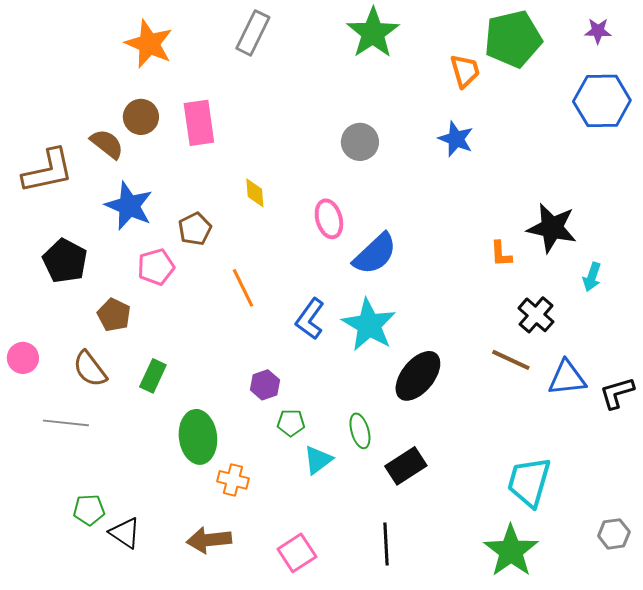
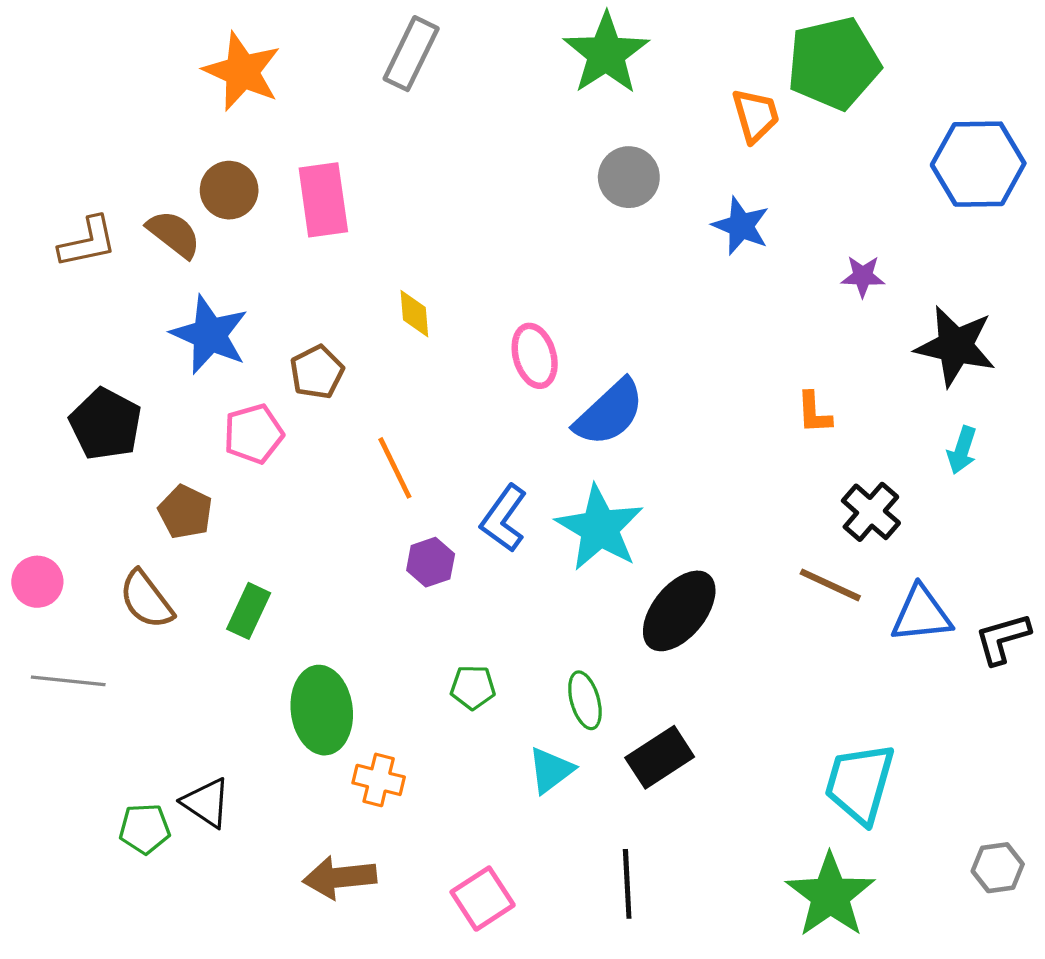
purple star: (598, 31) -> (863, 276), moved
gray circle: (360, 142) -> (629, 177), moved
brown L-shape: (48, 171) -> (88, 242), moved, size x0.7
black star: (552, 228) -> (955, 346), moved
purple hexagon: (265, 385) -> (431, 562), moved
gray line: (66, 423) -> (68, 681), moved
cyan triangle: (318, 460) -> (551, 770), moved
black triangle: (125, 533) -> (206, 803), moved

